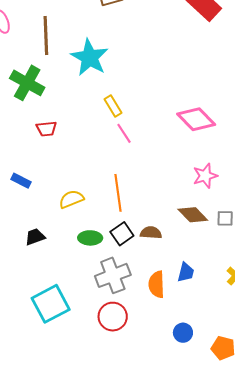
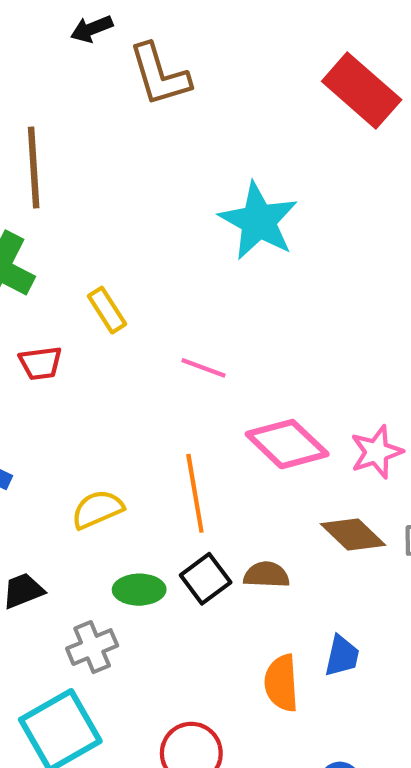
cyan star: (90, 58) -> (258, 221), moved
yellow rectangle: (113, 106) -> (107, 310), moved
pink diamond: (196, 119) -> (287, 444), moved
pink line: (124, 133) -> (204, 368), turned -35
gray cross: (113, 275) -> (92, 647), moved, size x0.7

